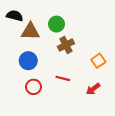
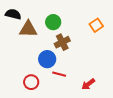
blue circle: (28, 61) -> (47, 59), moved
orange square: (98, 61) -> (96, 25), moved

